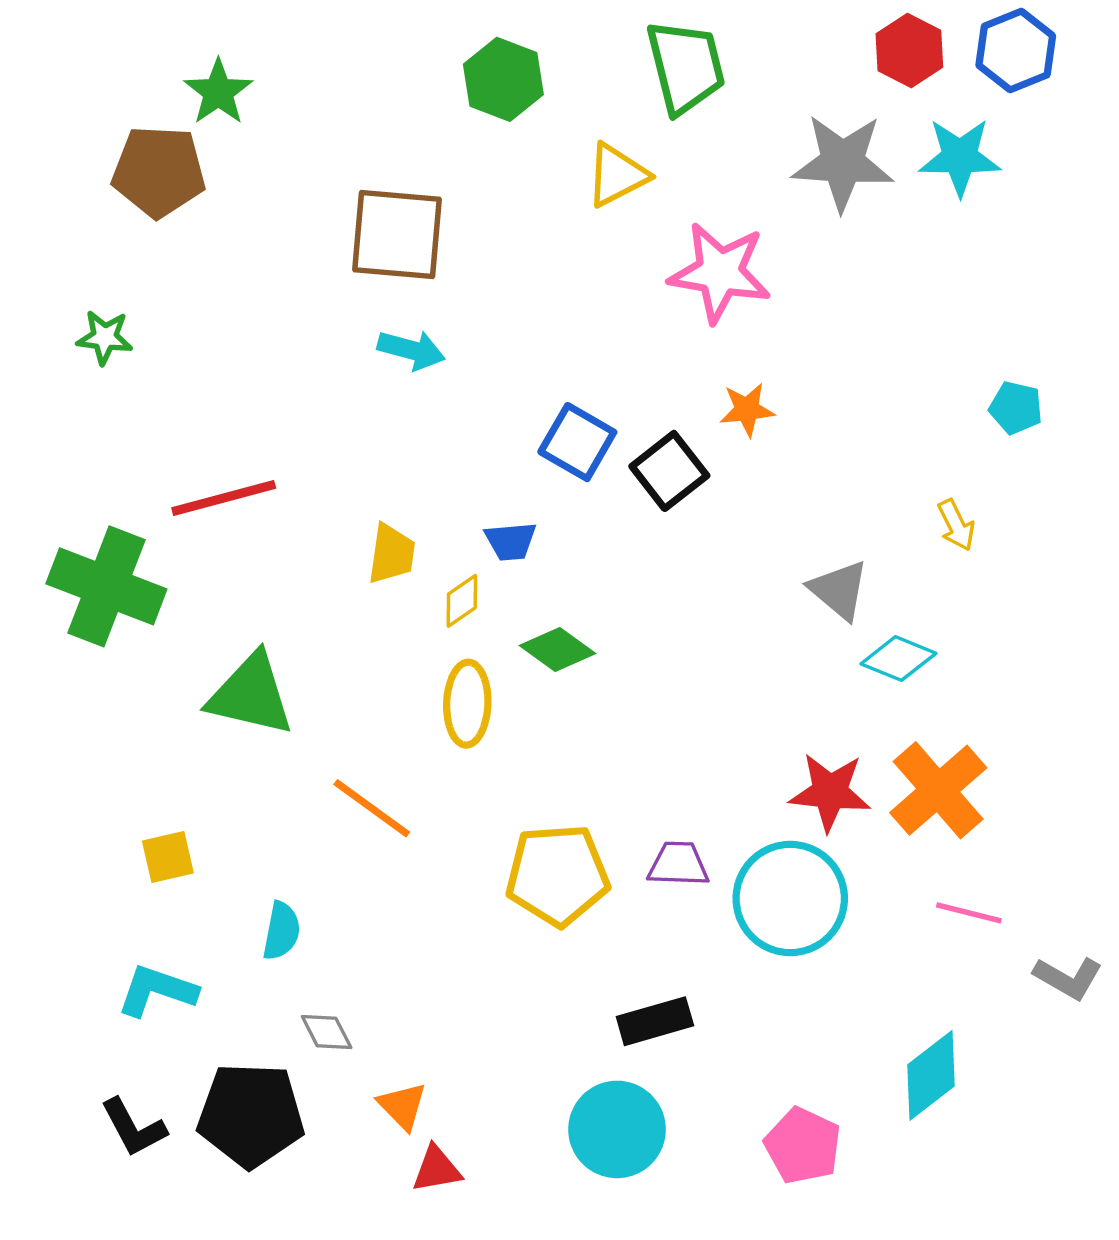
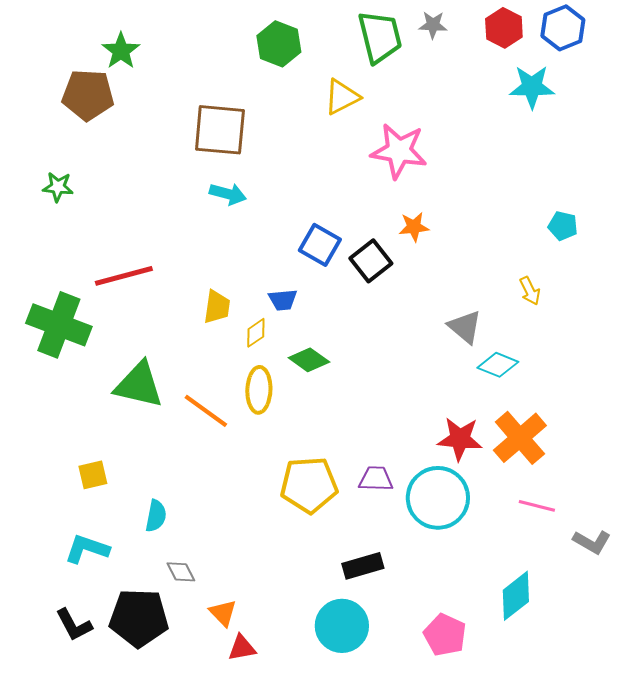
gray star: (843, 162) -> (433, 25), moved, size x0.5
orange line: (372, 808) -> (206, 411), moved

